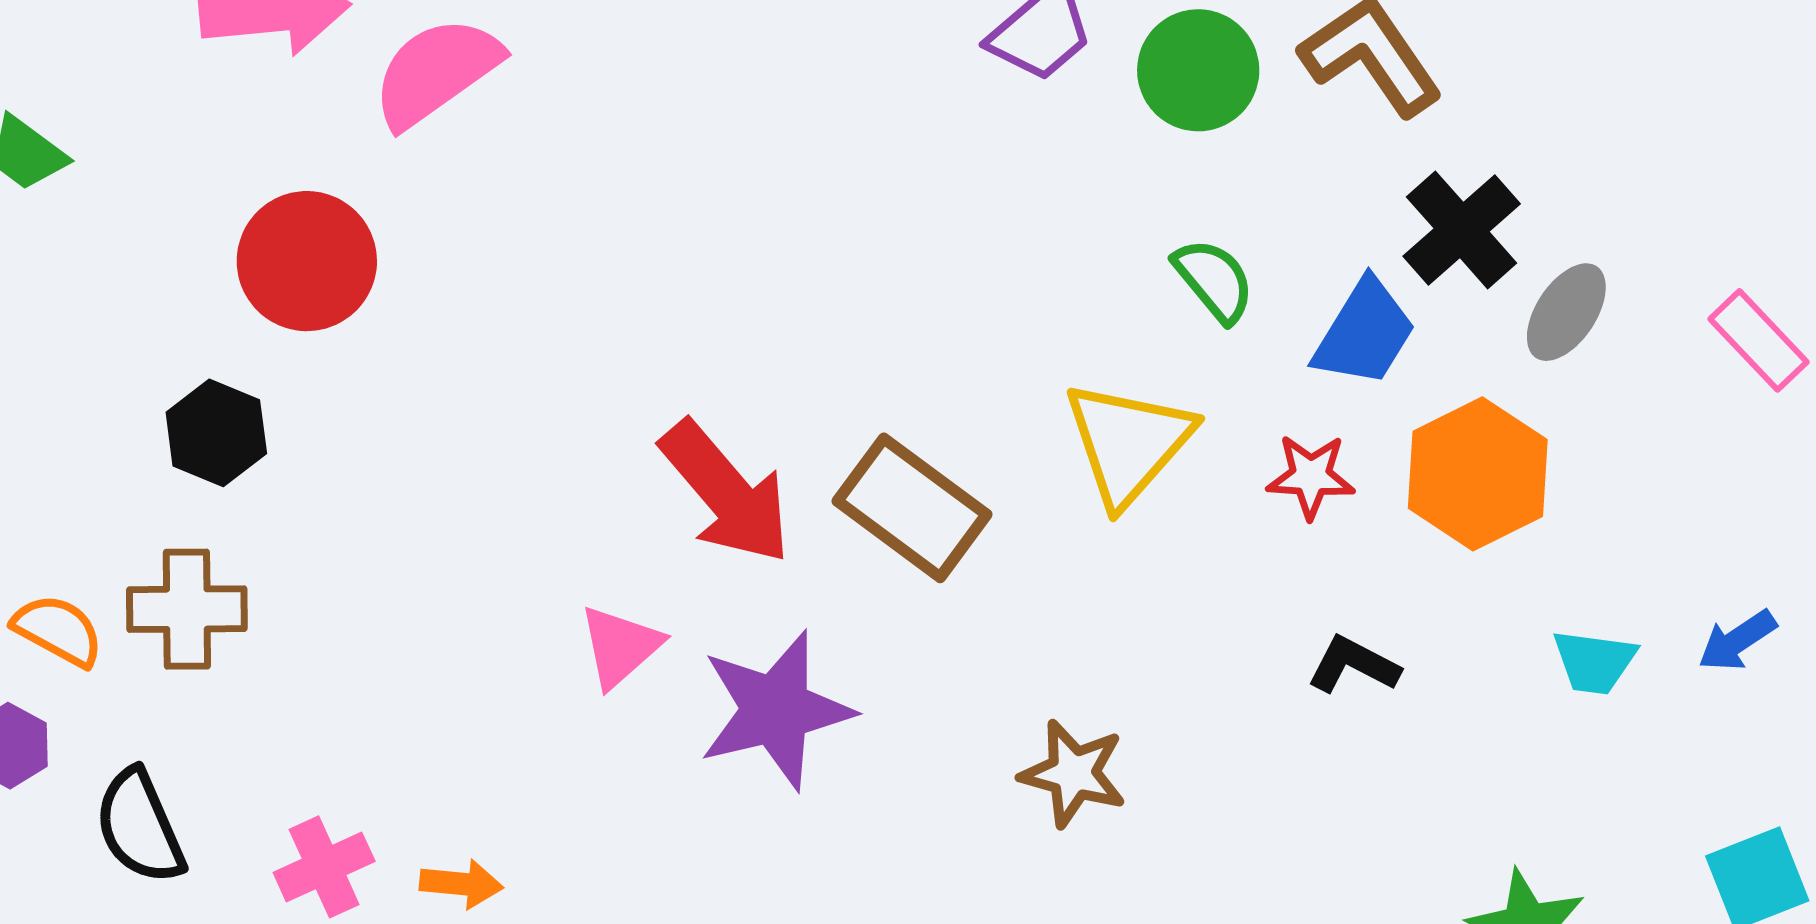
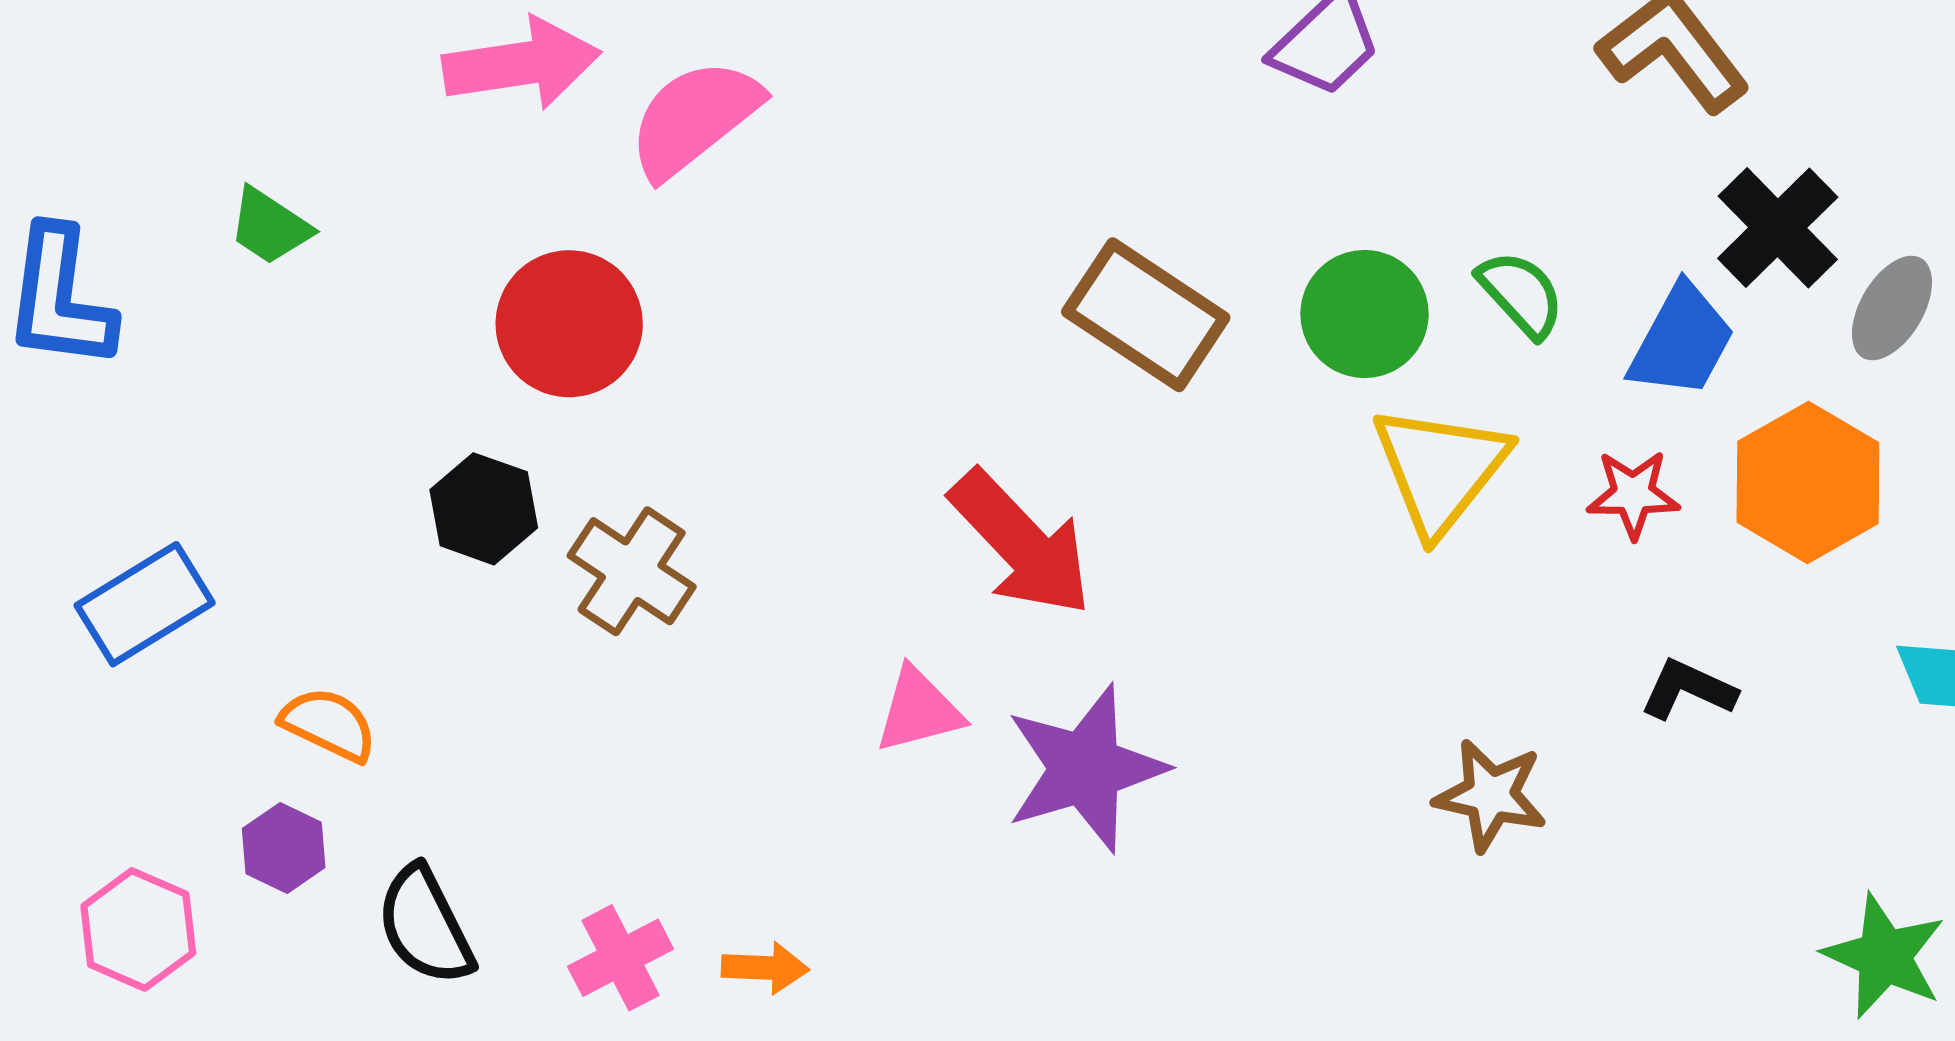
green circle: (1198, 70) -> (1364, 314), moved
brown rectangle: (912, 508) -> (1146, 315), moved
brown cross: (187, 609) -> (632, 571), moved, turned 37
pink triangle: (620, 646) -> (919, 710), turned 30
brown star: (1073, 773) -> (1491, 795), moved

